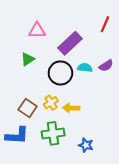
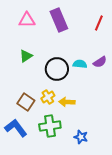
pink triangle: (37, 31) -> (27, 20), moved
purple rectangle: (70, 43) -> (59, 20), moved, turned -70
blue L-shape: (17, 136) -> (16, 128), turned -130

